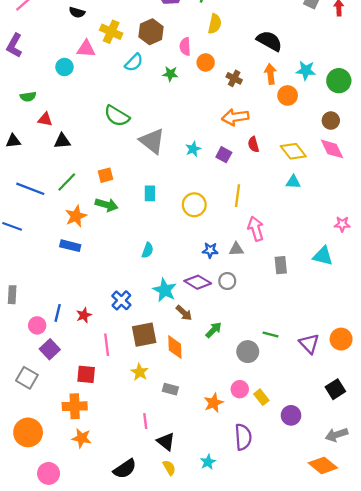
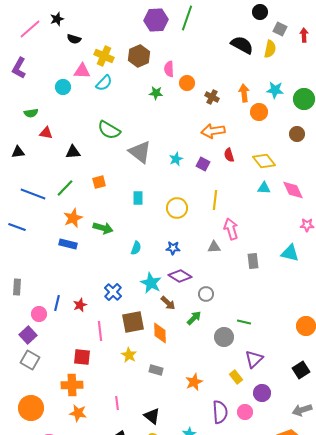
yellow semicircle: (215, 24) -> (270, 49), moved
black semicircle: (269, 41) -> (242, 45), moved
cyan semicircle: (134, 62) -> (104, 83), moved
black triangle: (62, 141) -> (73, 152), moved
pink diamond: (332, 149) -> (293, 190), moved
green arrow: (107, 205) -> (103, 228), moved
blue star: (210, 250) -> (173, 248), moved
gray circle: (227, 281) -> (206, 294), moved
purple triangle: (309, 344) -> (254, 359), moved, turned 30
purple square: (50, 349) -> (28, 335), moved
pink circle: (240, 389) -> (245, 412), moved
pink line: (145, 421) -> (117, 403), moved

